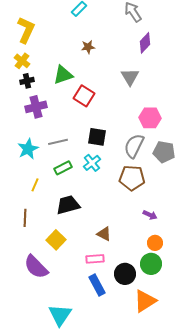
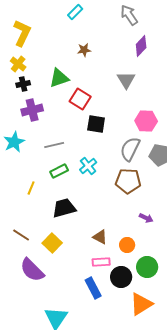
black square: (97, 137) -> (96, 124), moved
cyan star: (28, 149) -> (14, 142), moved
brown line: (25, 218) -> (21, 235), moved, turned -60
orange circle: (155, 243) -> (127, 245), moved
pink rectangle: (95, 259) -> (101, 262), moved

